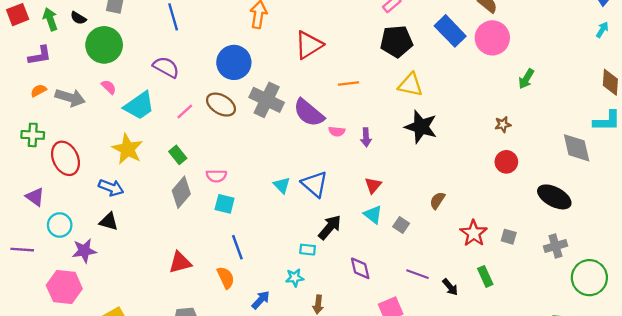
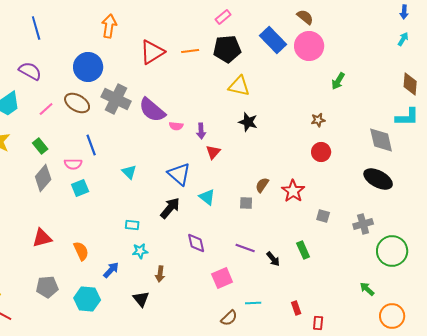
orange line: (348, 84) -> (190, 51), moved
black star: (421, 127) -> (248, 122), size x0.7
blue triangle: (315, 184) -> (179, 174), moved
red triangle: (373, 185) -> (213, 152), moved
black ellipse: (554, 197) -> (378, 179), moved
cyan square: (225, 204) -> (80, 188), turned -36
gray square: (401, 225) -> (246, 203), moved, turned -32
red star: (474, 233) -> (293, 191), moved
blue line: (237, 247) -> (91, 145), moved
cyan rectangle: (308, 250) -> (132, 225), moved

